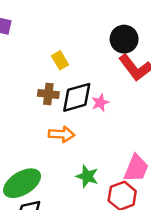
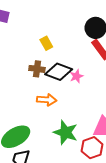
black diamond: (77, 97) -> (59, 72), turned 36
green star: (87, 176) -> (66, 132), size x1.4

